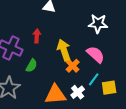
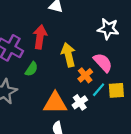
red arrow: (37, 36) -> (40, 37), size x1.5
orange cross: (73, 66) -> (85, 75), moved
yellow square: (109, 88) -> (116, 90), moved

